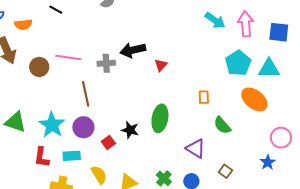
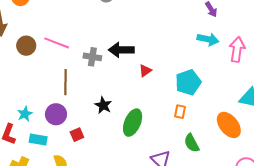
cyan arrow: (215, 20) -> (208, 39), turned -35
cyan pentagon: (238, 63) -> (188, 82), moved
cyan star: (52, 125) -> (25, 114), moved, size x0.6
black star: (130, 130) -> (103, 105), moved

